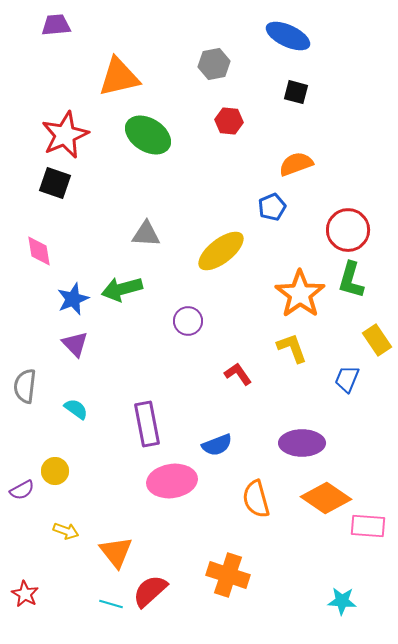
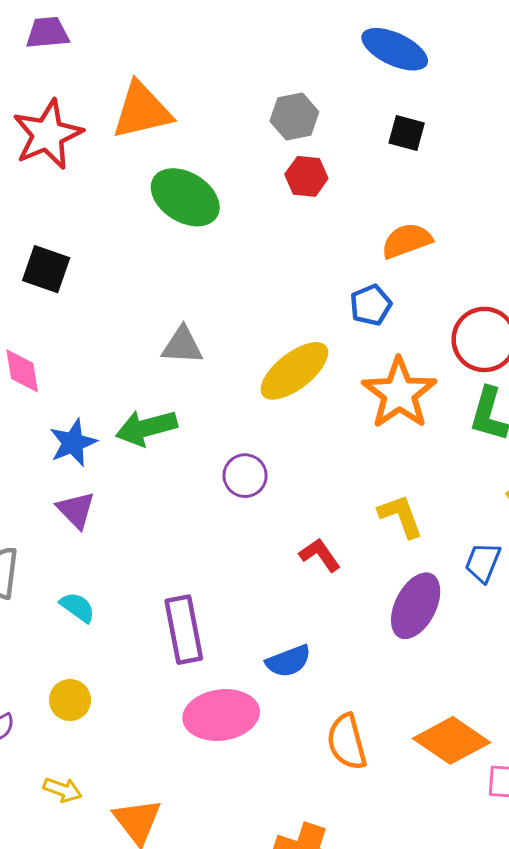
gray hexagon: (214, 64) -> (294, 117), moved
red star: (65, 135) -> (48, 134), moved
orange star: (300, 294) -> (399, 393), moved
purple ellipse: (302, 443) -> (416, 606), moved, turned -63
yellow circle: (55, 471) -> (70, 700), moved

